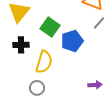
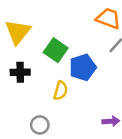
yellow semicircle: (44, 62) -> (61, 91), moved, size x0.7

